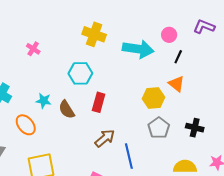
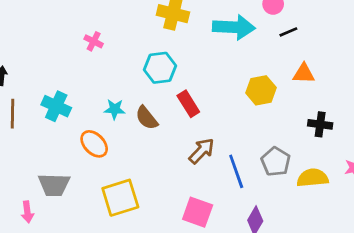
black line: (178, 57) -> (288, 32), turned 48
orange triangle: (176, 84) -> (304, 73), moved, turned -30
red rectangle: (99, 102) -> (188, 104), turned -42
gray pentagon: (159, 128) -> (276, 162), moved

